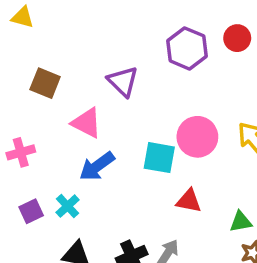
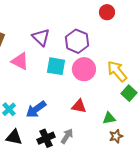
purple hexagon: (187, 48) -> (77, 41), moved
cyan square: (159, 158) -> (56, 66), moved
blue arrow: (97, 166) -> (36, 109), moved

